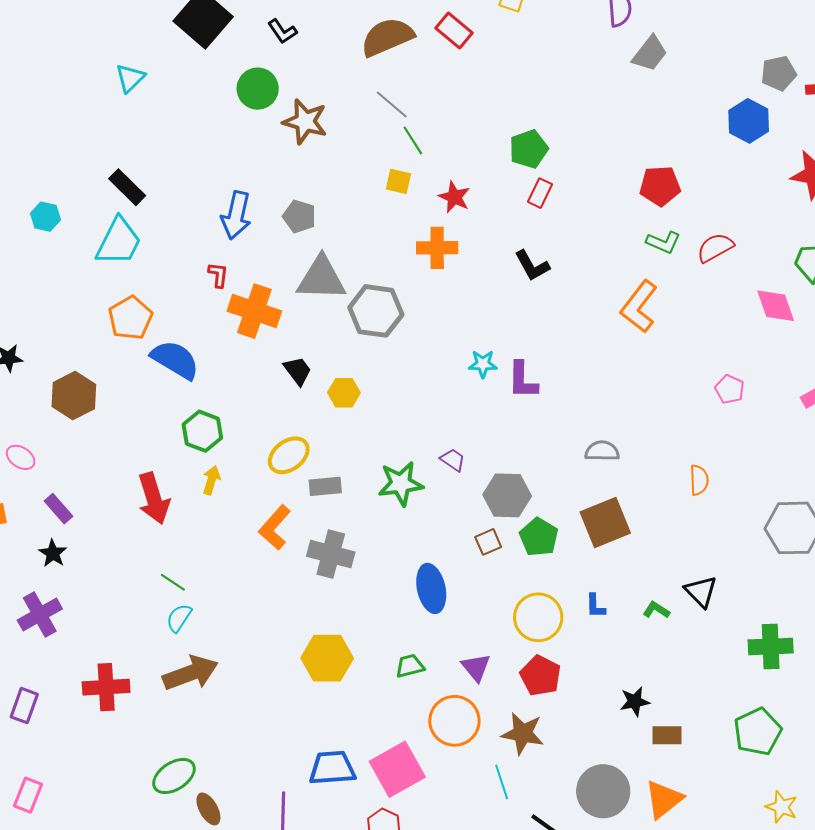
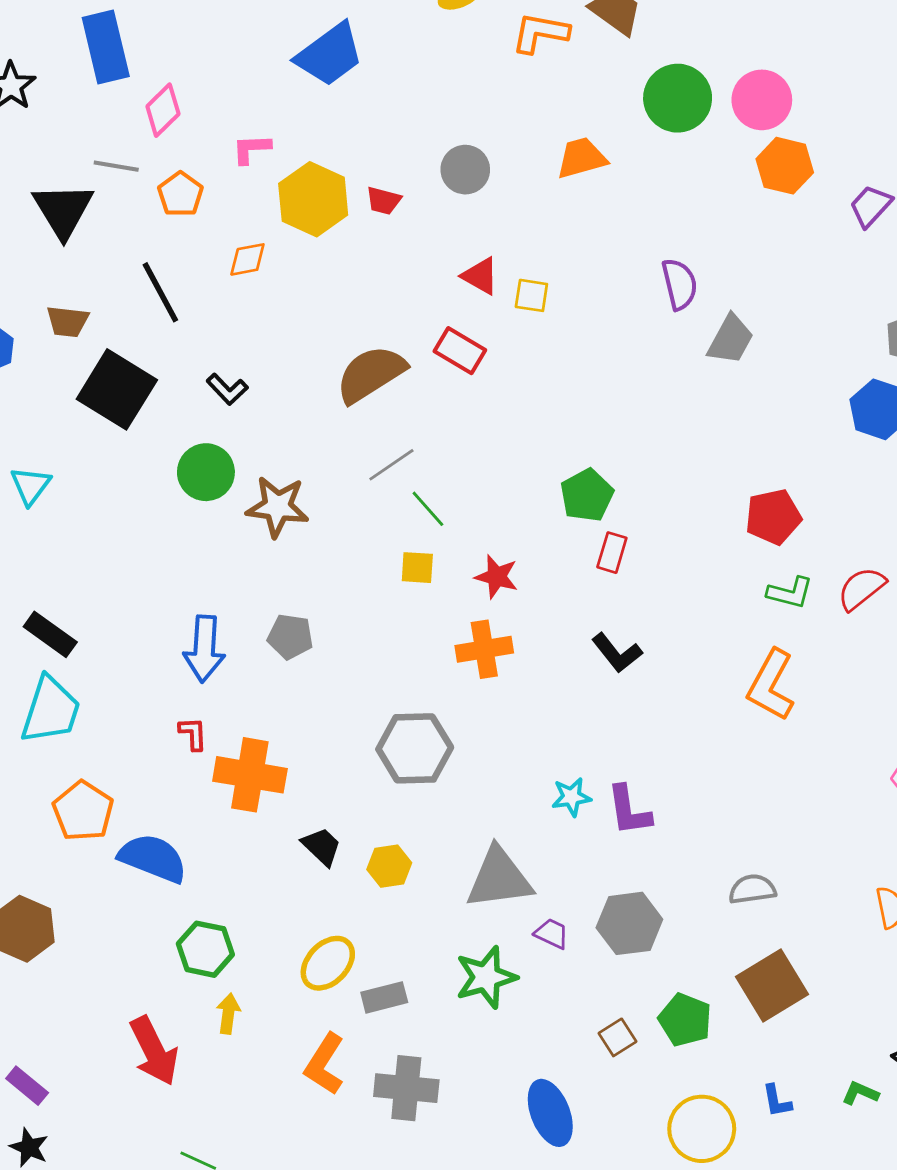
gray line: (392, 105) -> (391, 465), turned -66
gray triangle: (321, 278) -> (499, 878), moved
gray hexagon: (507, 495) -> (629, 923), moved

